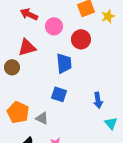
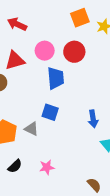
pink circle: (54, 26) -> (45, 51), moved
gray triangle: (42, 118) -> (31, 129), moved

